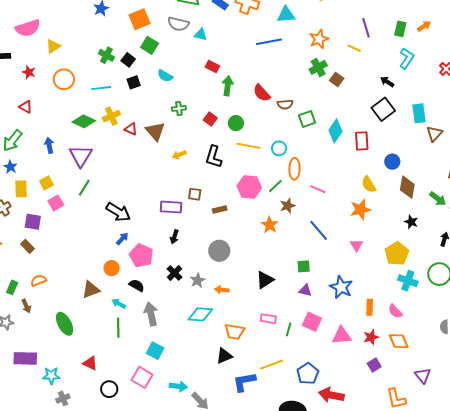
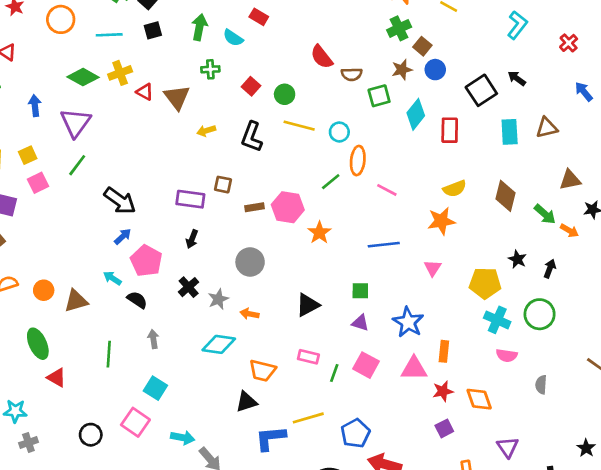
cyan semicircle: (165, 76) -> (233, 38), moved
black arrow: (387, 82) -> (517, 78), moved
green arrow: (228, 86) -> (199, 27), moved
cyan rectangle: (419, 113) -> (510, 132), moved
brown triangle: (434, 134) -> (547, 128), turned 30
blue circle: (392, 162) -> (435, 70), moved
yellow semicircle: (369, 184) -> (455, 189), turned -84
pink hexagon: (249, 187) -> (288, 207), moved
brown star: (288, 206) -> (402, 70), moved
black star: (411, 222) -> (517, 259), moved
blue line: (319, 230) -> (384, 245), turned -60
yellow pentagon: (397, 254) -> (485, 283), turned 30
orange circle: (112, 268) -> (44, 290), moved
cyan arrow: (119, 304) -> (112, 278), moved
pink semicircle: (395, 311) -> (507, 355), moved, turned -42
gray arrow: (151, 314) -> (153, 339), size x0.6
pink triangle: (342, 335) -> (414, 368), moved
red triangle: (90, 363) -> (56, 378), moved

